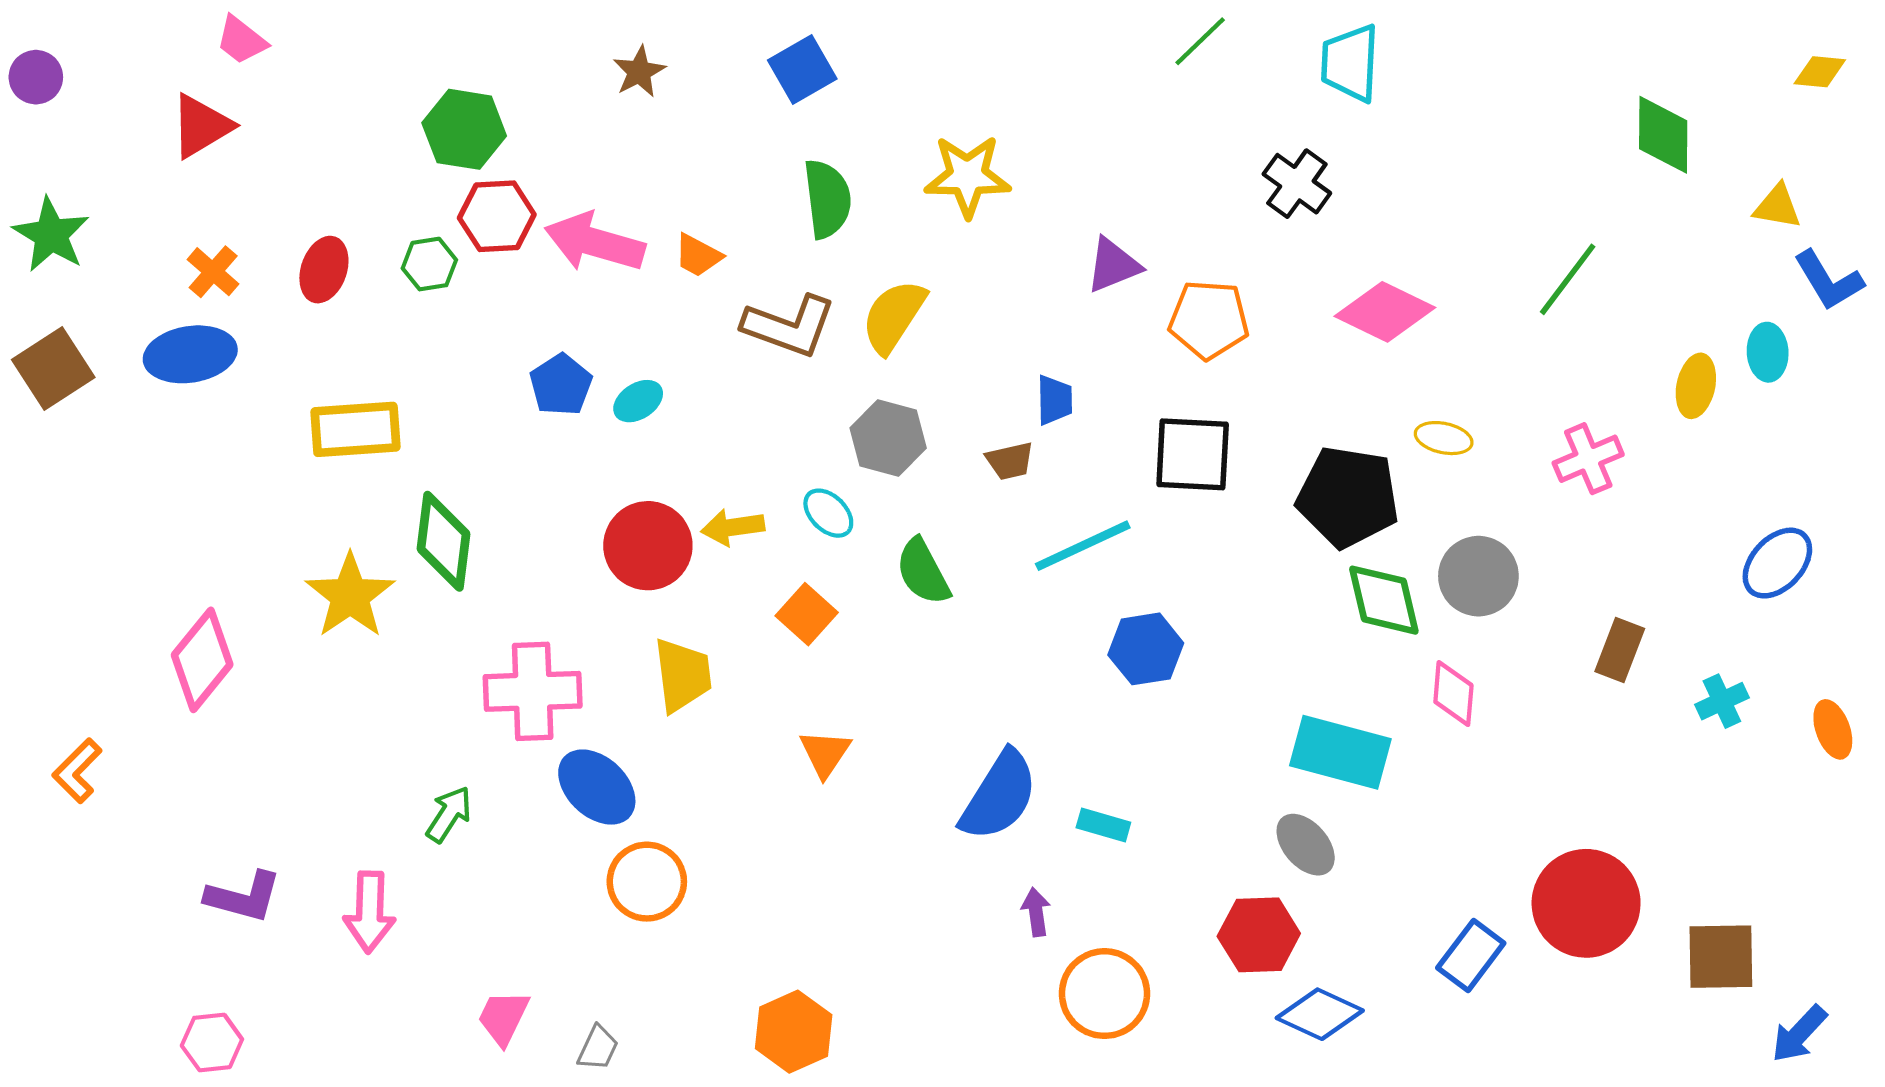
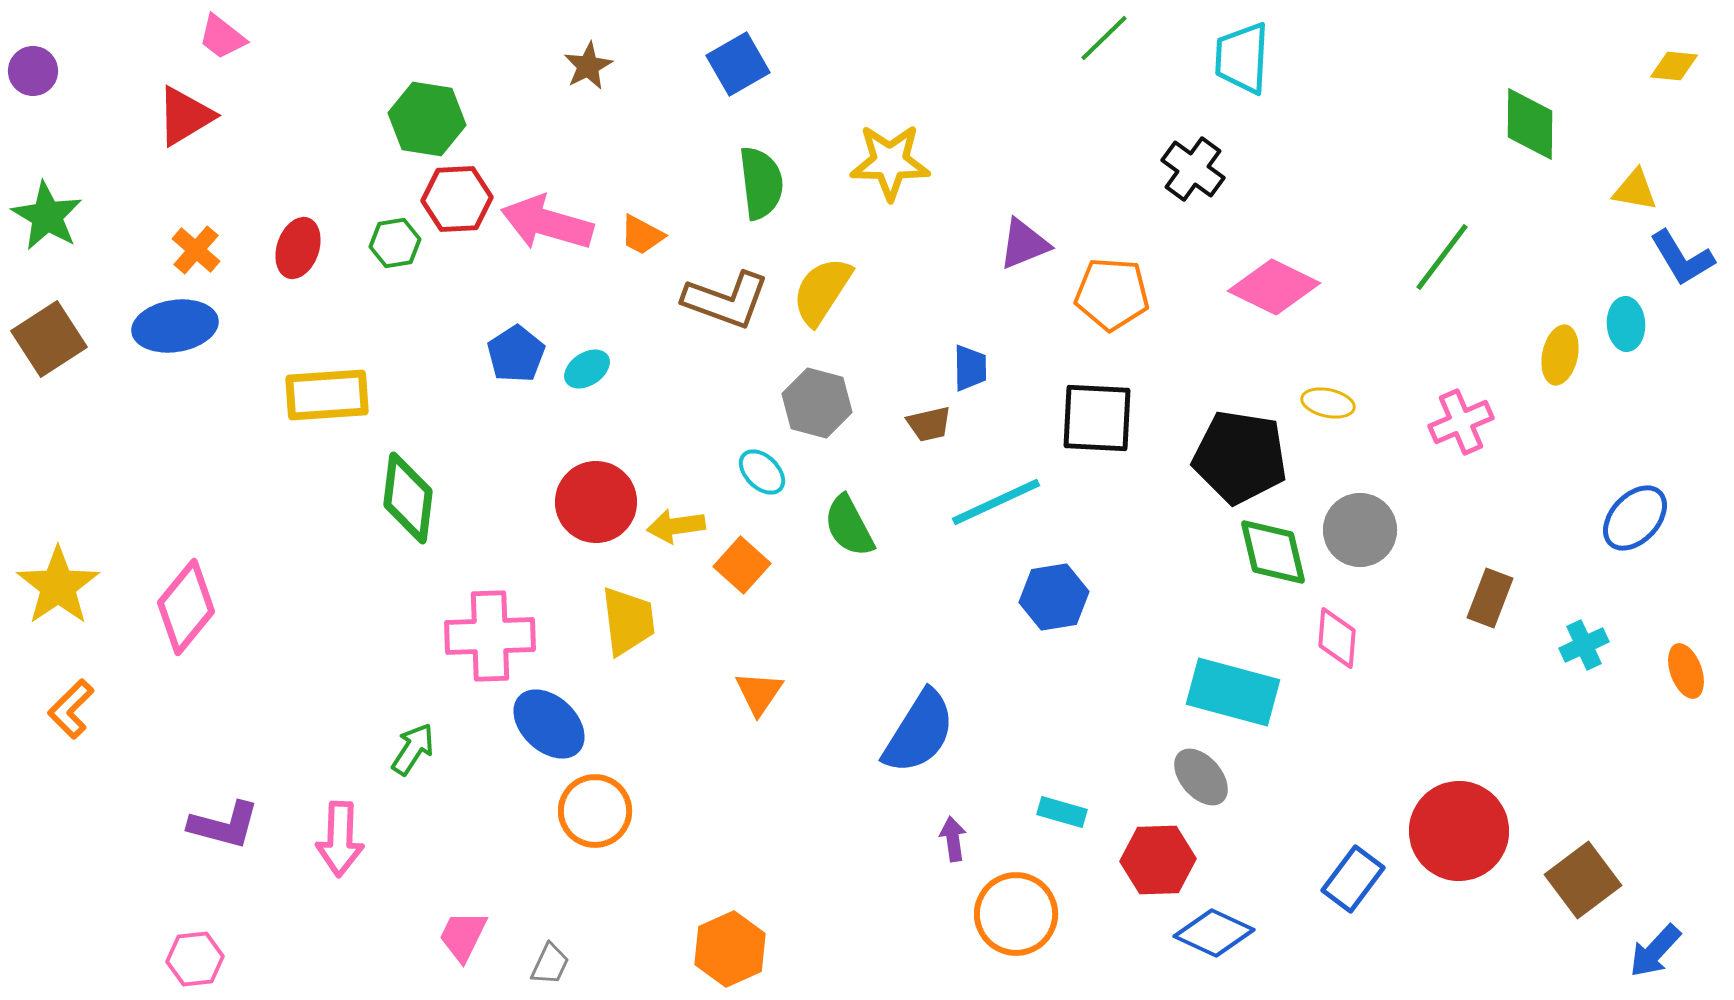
yellow arrow: (733, 527) -> (676, 526), moved
yellow star: (350, 596) -> (58, 586), moved
cyan rectangle: (1103, 825) -> (1062, 812), moved
brown square: (1721, 957) -> (1583, 880), turned -36

